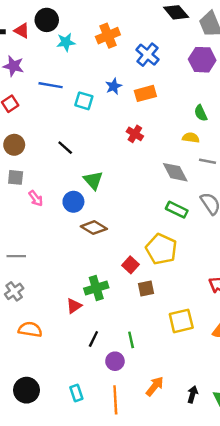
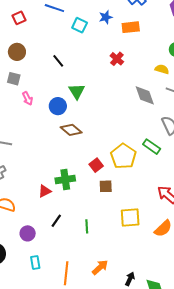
green rectangle: (177, 210) -> (152, 147), moved
purple circle: (115, 361) -> (28, 233), moved

